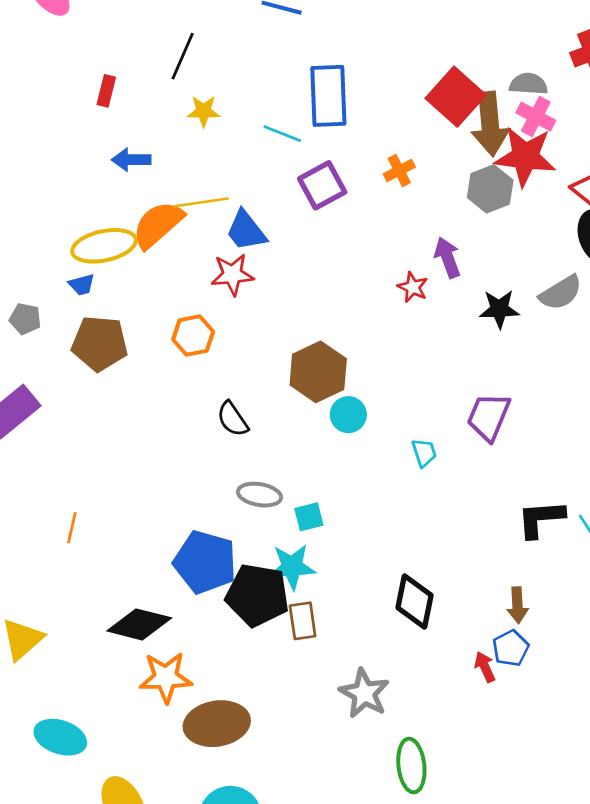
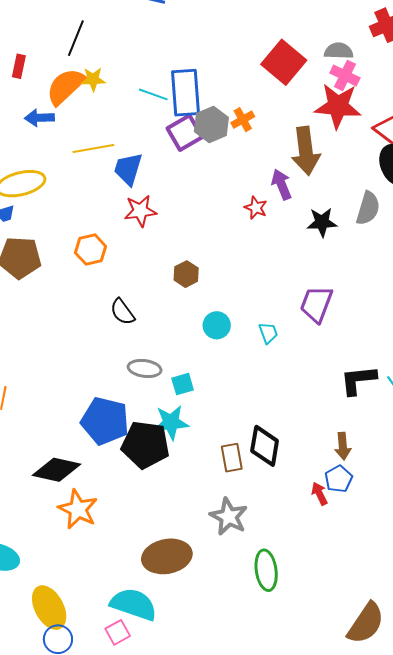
blue rectangle: (328, 96) -> (185, 93), moved
brown arrow: (490, 124) -> (306, 151), moved
gray hexagon: (490, 189) -> (211, 124), moved
orange semicircle: (158, 225) -> (66, 86), moved
blue trapezoid: (246, 231) -> (128, 169), turned 57
red star: (232, 274) -> (140, 211), moved
gray semicircle: (561, 293) -> (368, 208), turned -40
brown hexagon: (318, 372) -> (186, 274), size x0.6
cyan circle: (348, 415) -> (217, 325), moved
brown rectangle: (303, 621) -> (232, 458), moved
orange star: (166, 677) -> (78, 509), turned 30
brown ellipse: (217, 724) -> (167, 556), moved

